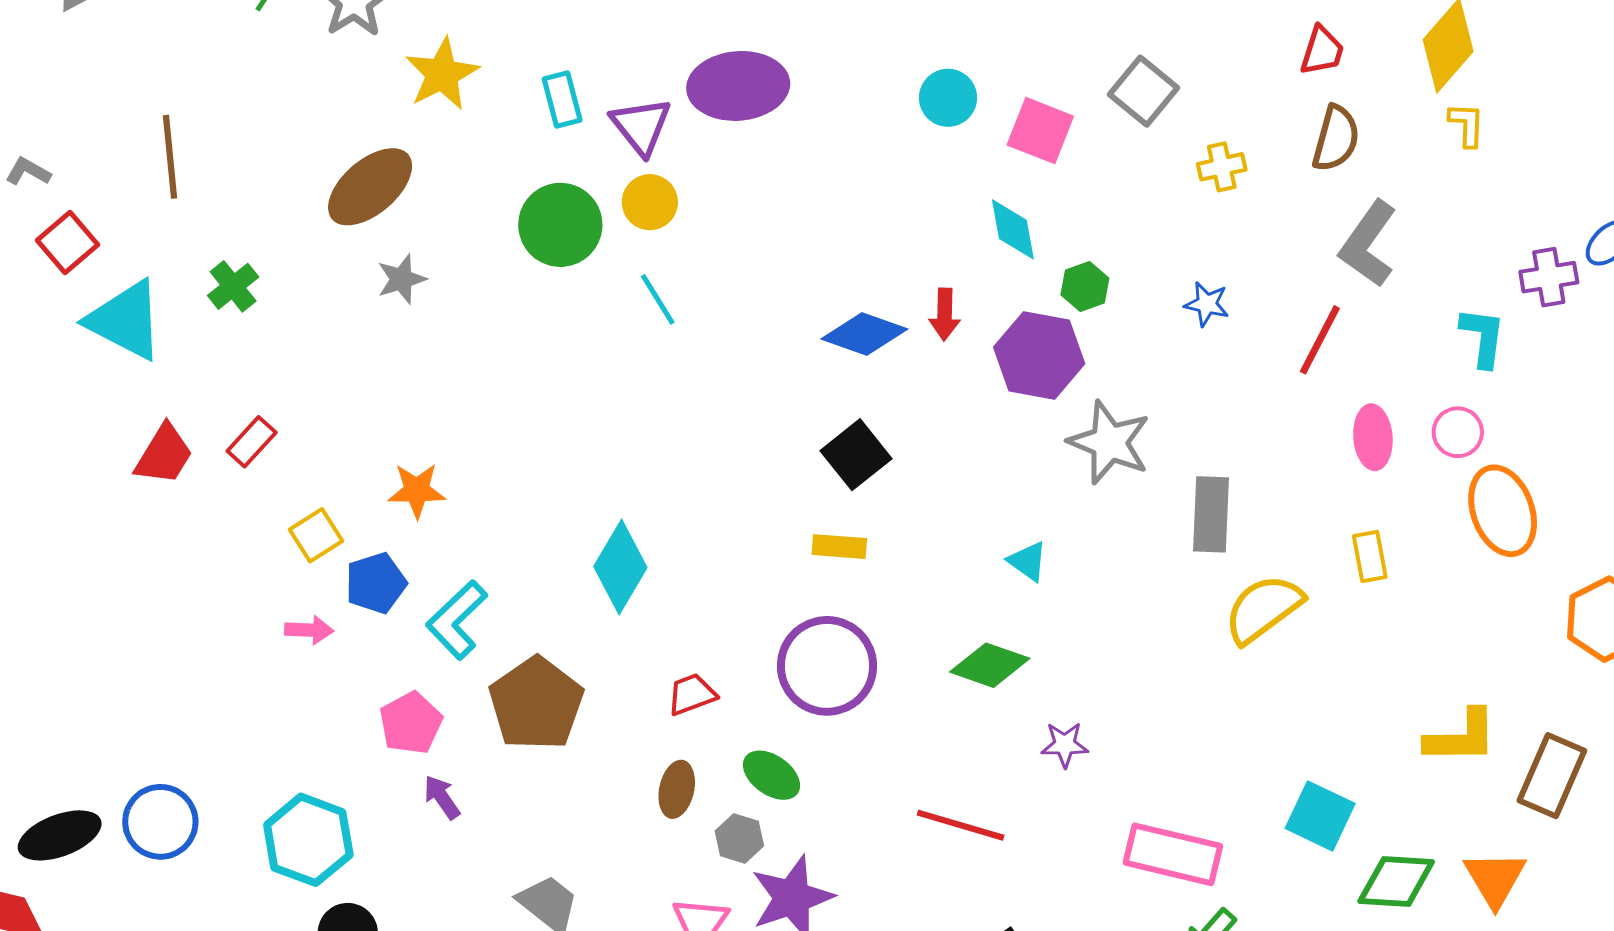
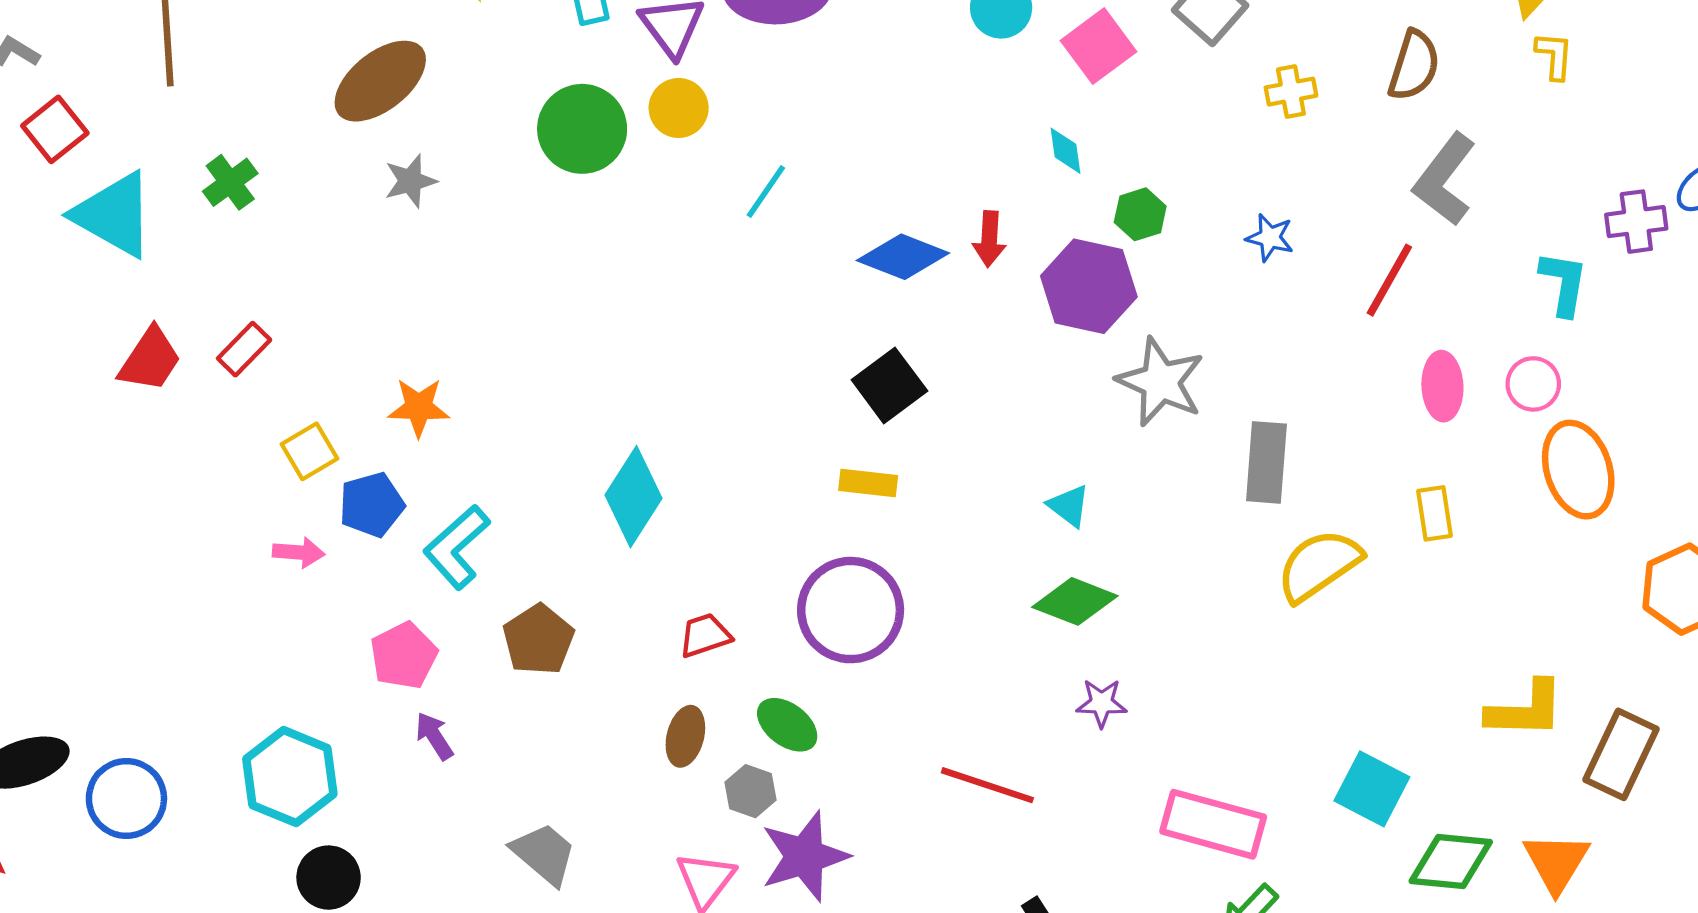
pink square: (1040, 131) -> (1098, 46), turned 30
cyan diamond: (1013, 229) -> (1065, 151), size x0.7
cyan line: (658, 299) -> (766, 192), moved, turned 64
green diamond: (990, 665) -> (1075, 601), moved
brown pentagon: (536, 704) -> (538, 640), size x0.7
blue circle: (160, 822) -> (126, 798), moved

